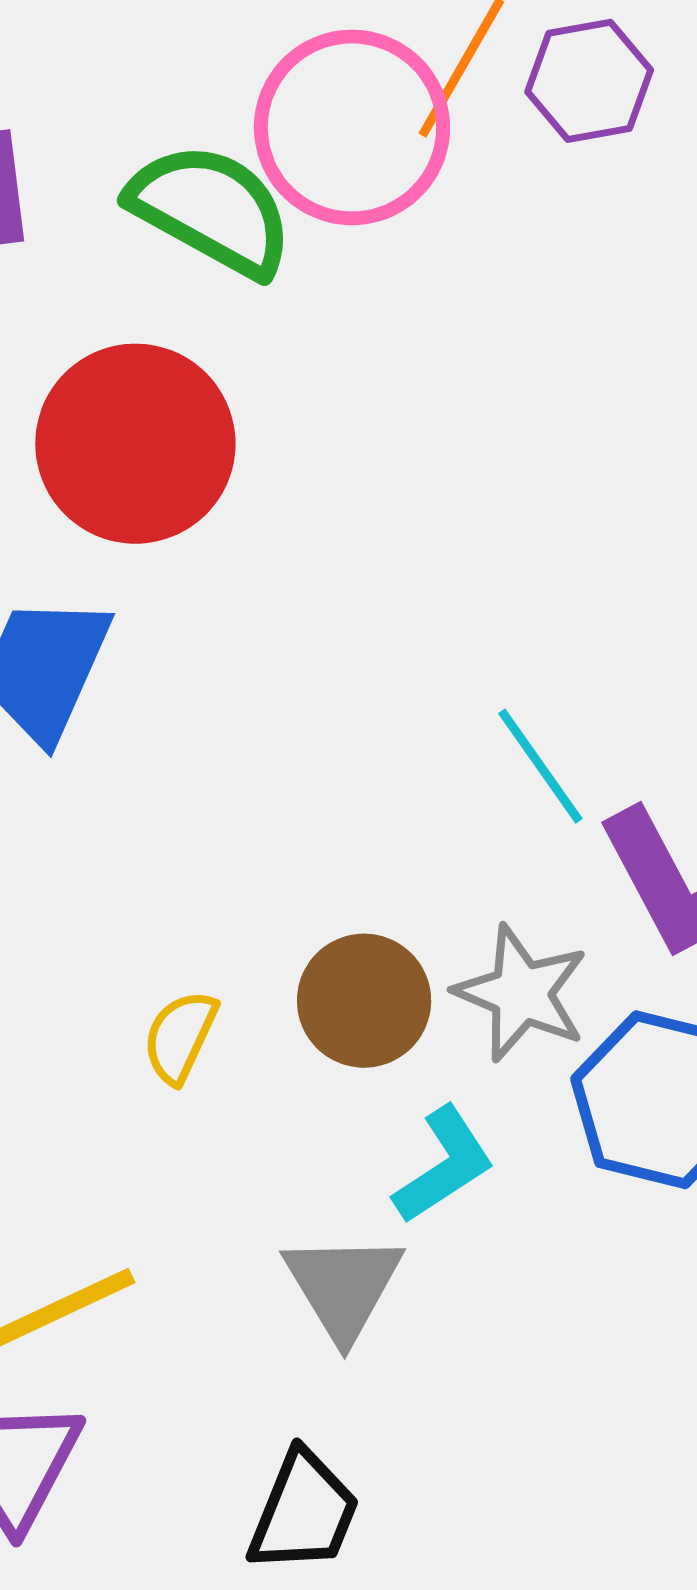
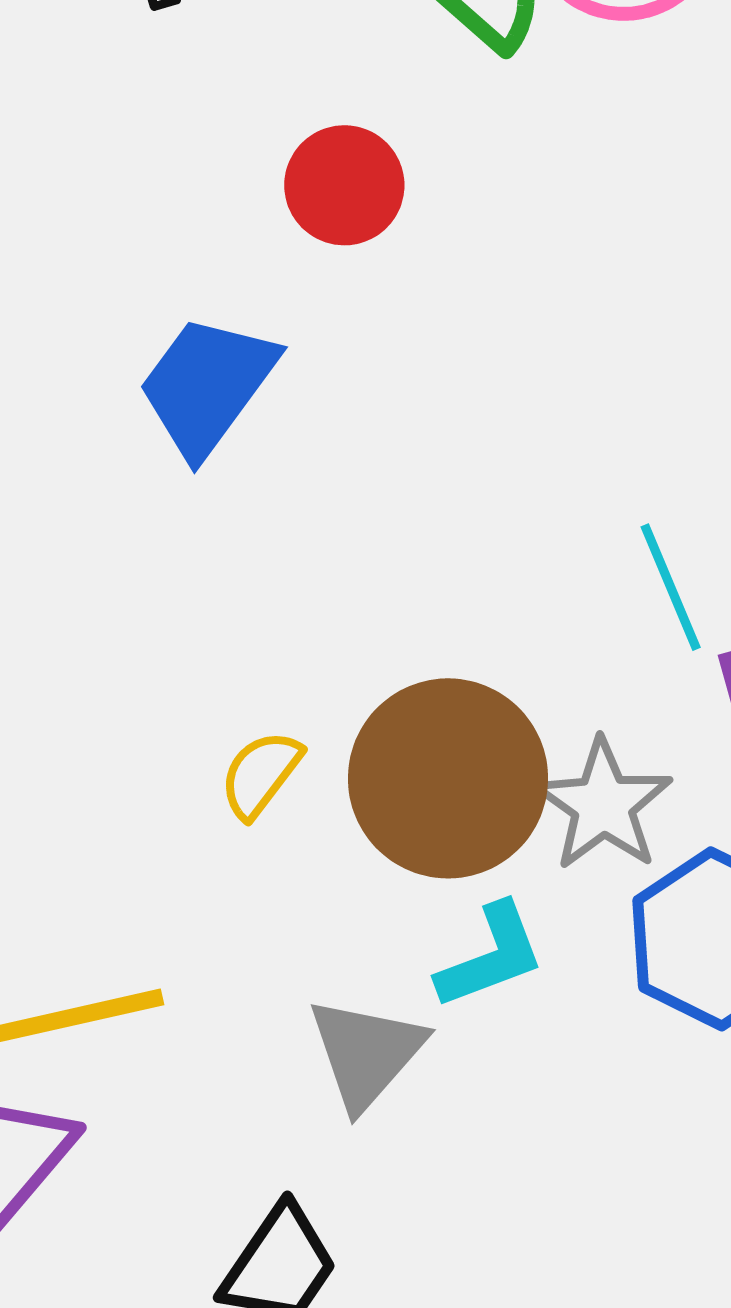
red circle: (135, 444) -> (344, 185), size x0.6
brown circle: (364, 1001) -> (448, 778), size x1.5

